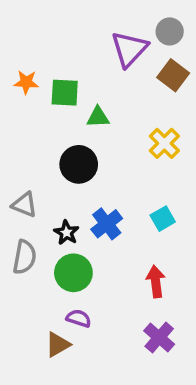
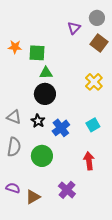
purple triangle: (129, 49) -> (74, 28), size x0.6
green triangle: (98, 117) -> (46, 73), moved
black star: (66, 233) -> (38, 121), moved
purple semicircle: (79, 318) -> (13, 188), moved
purple cross: (159, 338) -> (67, 190), moved

